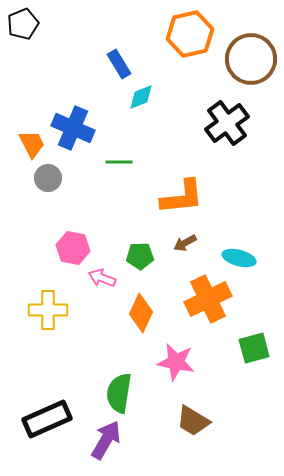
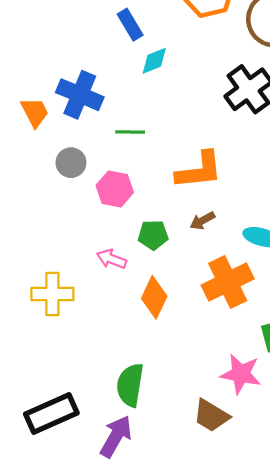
gray circle: (48, 178) -> (71, 163), moved
pink hexagon: (73, 248) -> (115, 189), moved
pink star: (176, 362) -> (241, 374), moved

